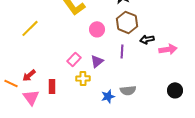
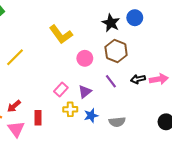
black arrow: (147, 39) -> (138, 79), moved
purple line: (122, 51) -> (111, 81), turned -40
blue star: (108, 96) -> (91, 116), moved

